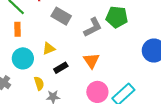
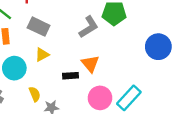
gray rectangle: (61, 16) -> (39, 27), moved
black rectangle: (61, 68) -> (70, 76), moved, turned 32

